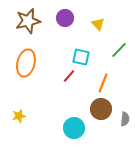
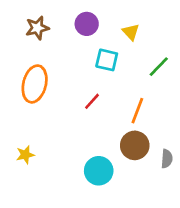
brown star: (28, 21) -> (37, 28), size x0.7
cyan square: (81, 57) -> (107, 60), moved

